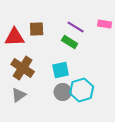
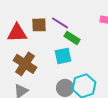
purple line: (76, 27) -> (60, 23), moved
cyan square: (61, 70) -> (63, 56), moved

